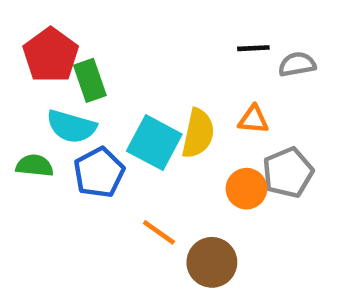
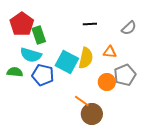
black line: (253, 48) -> (90, 24), moved
gray semicircle: (297, 64) -> (129, 28), turned 147
blue pentagon: (99, 173) -> (43, 75), turned -30
orange line: (159, 232) -> (82, 101), moved

